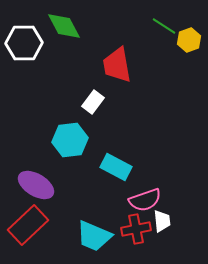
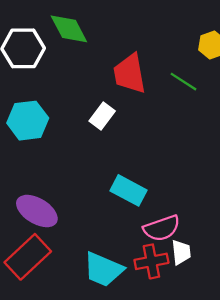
green line: (164, 26) -> (183, 82), moved
cyan hexagon: (70, 140) -> (28, 121), moved

